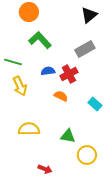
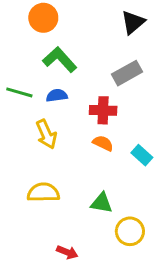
blue semicircle: (48, 71) -> (57, 95), moved
red cross: (69, 74) -> (103, 110), turned 30
yellow arrow: (20, 86) -> (46, 134), moved
orange semicircle: (61, 96) -> (103, 143), moved

